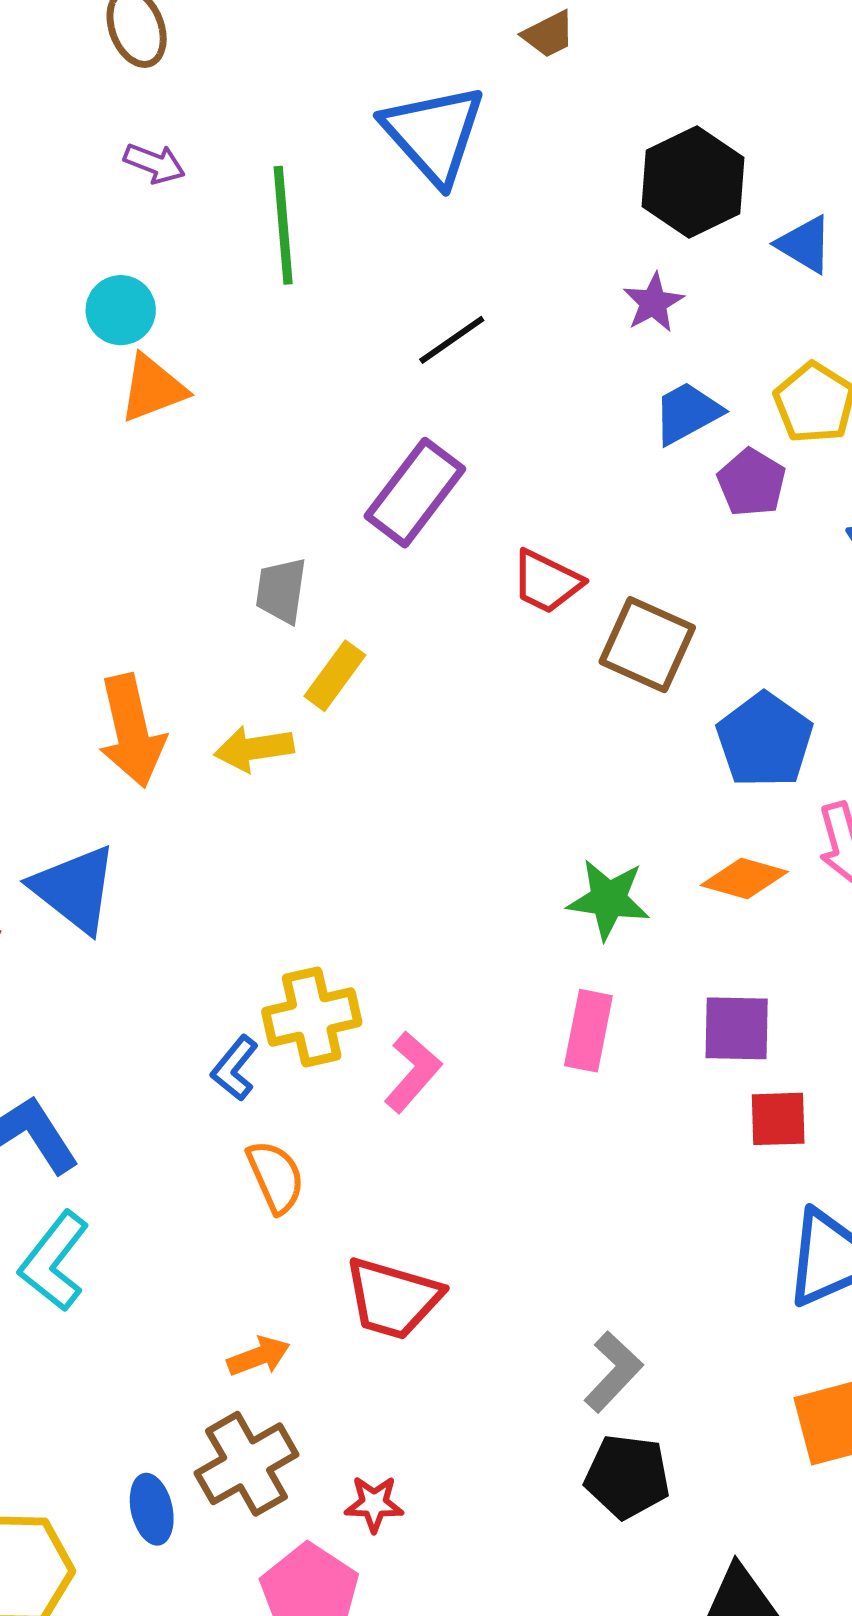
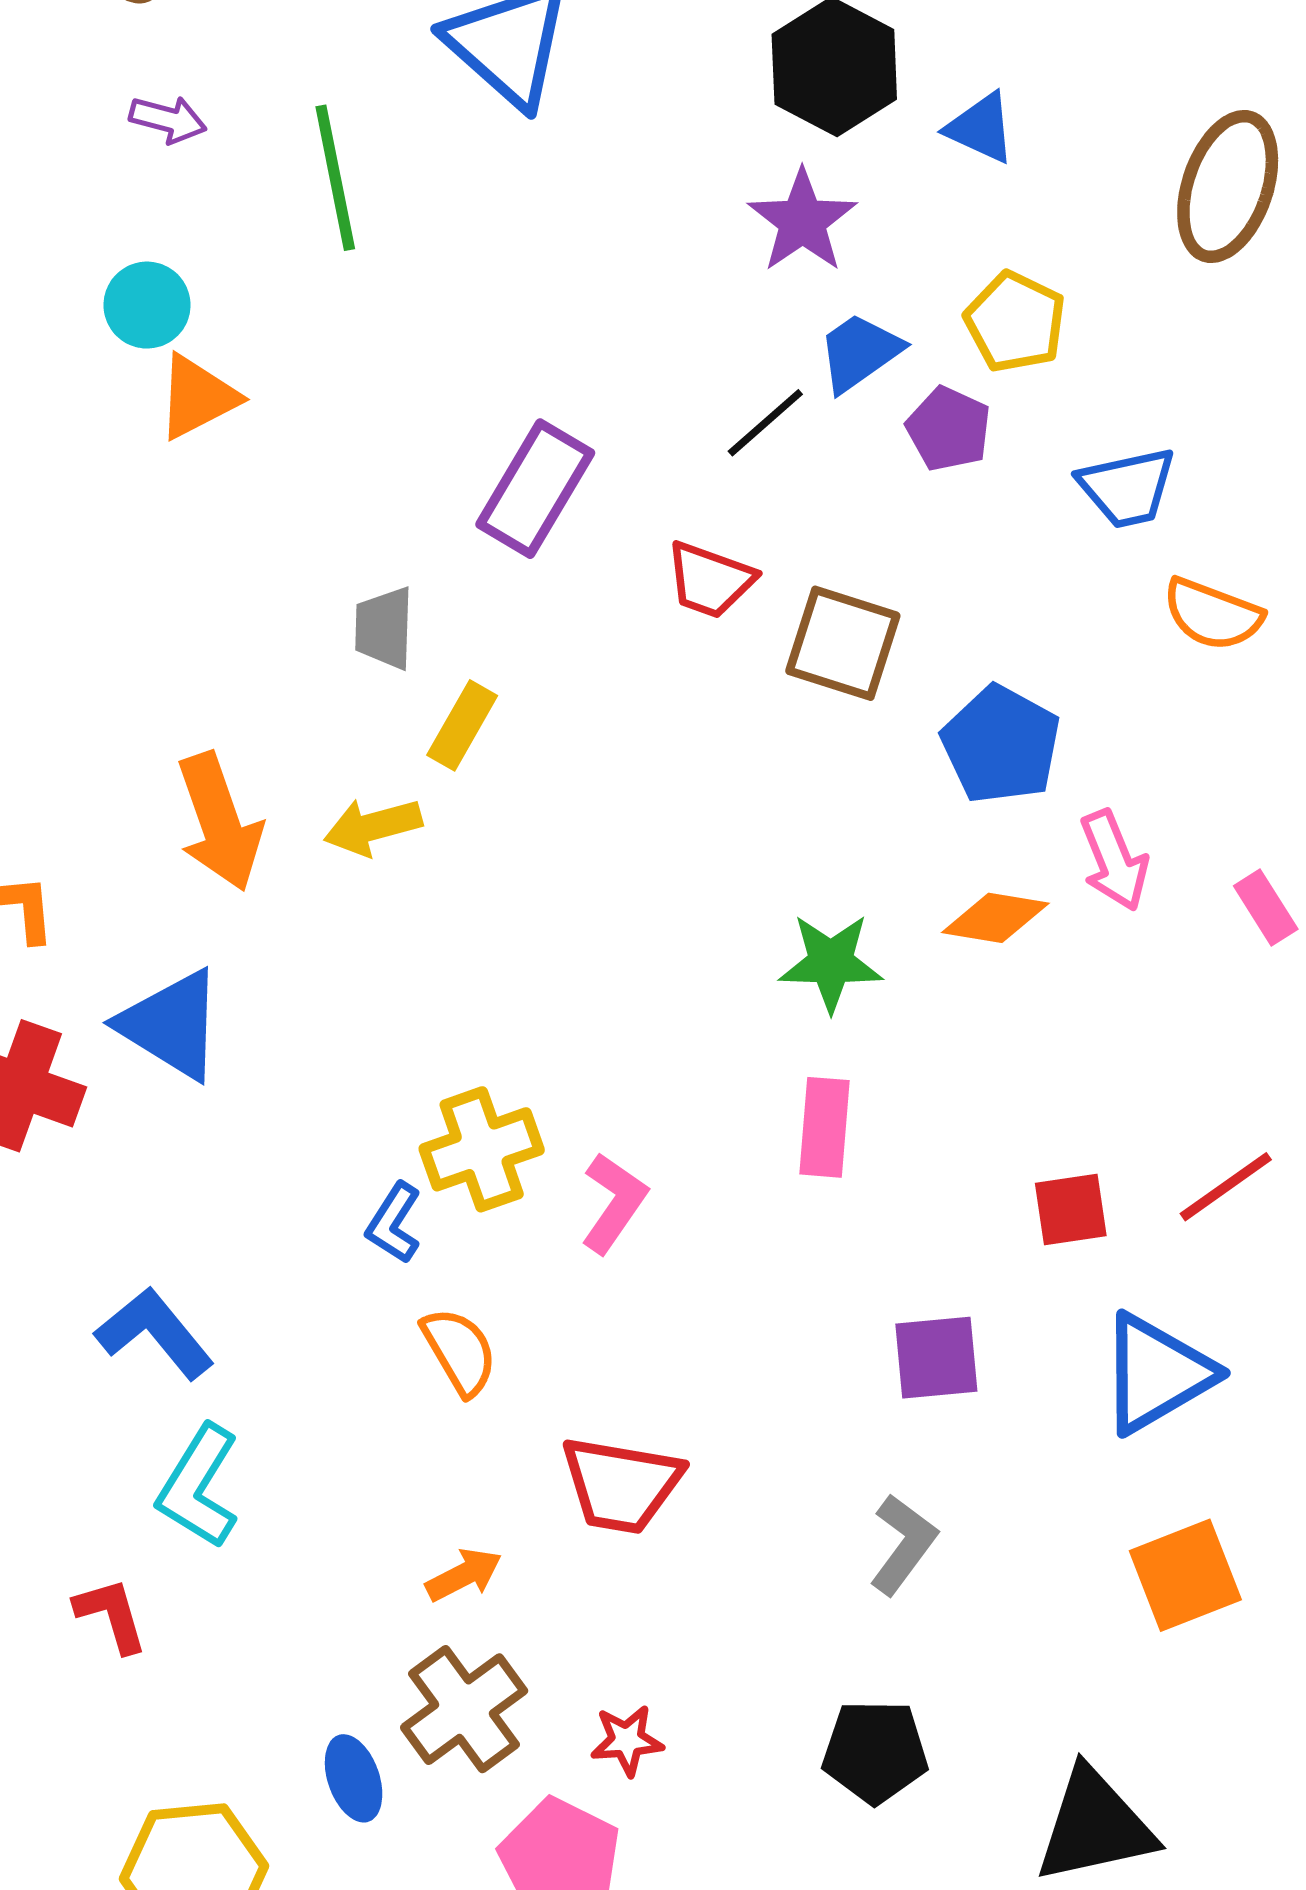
purple star: (653, 303) -> (802, 221), size x1.4
black line: (452, 340) -> (765, 423), moved
purple square: (737, 1028) -> (936, 1358), moved
black pentagon: (627, 1476) -> (875, 1752), moved

